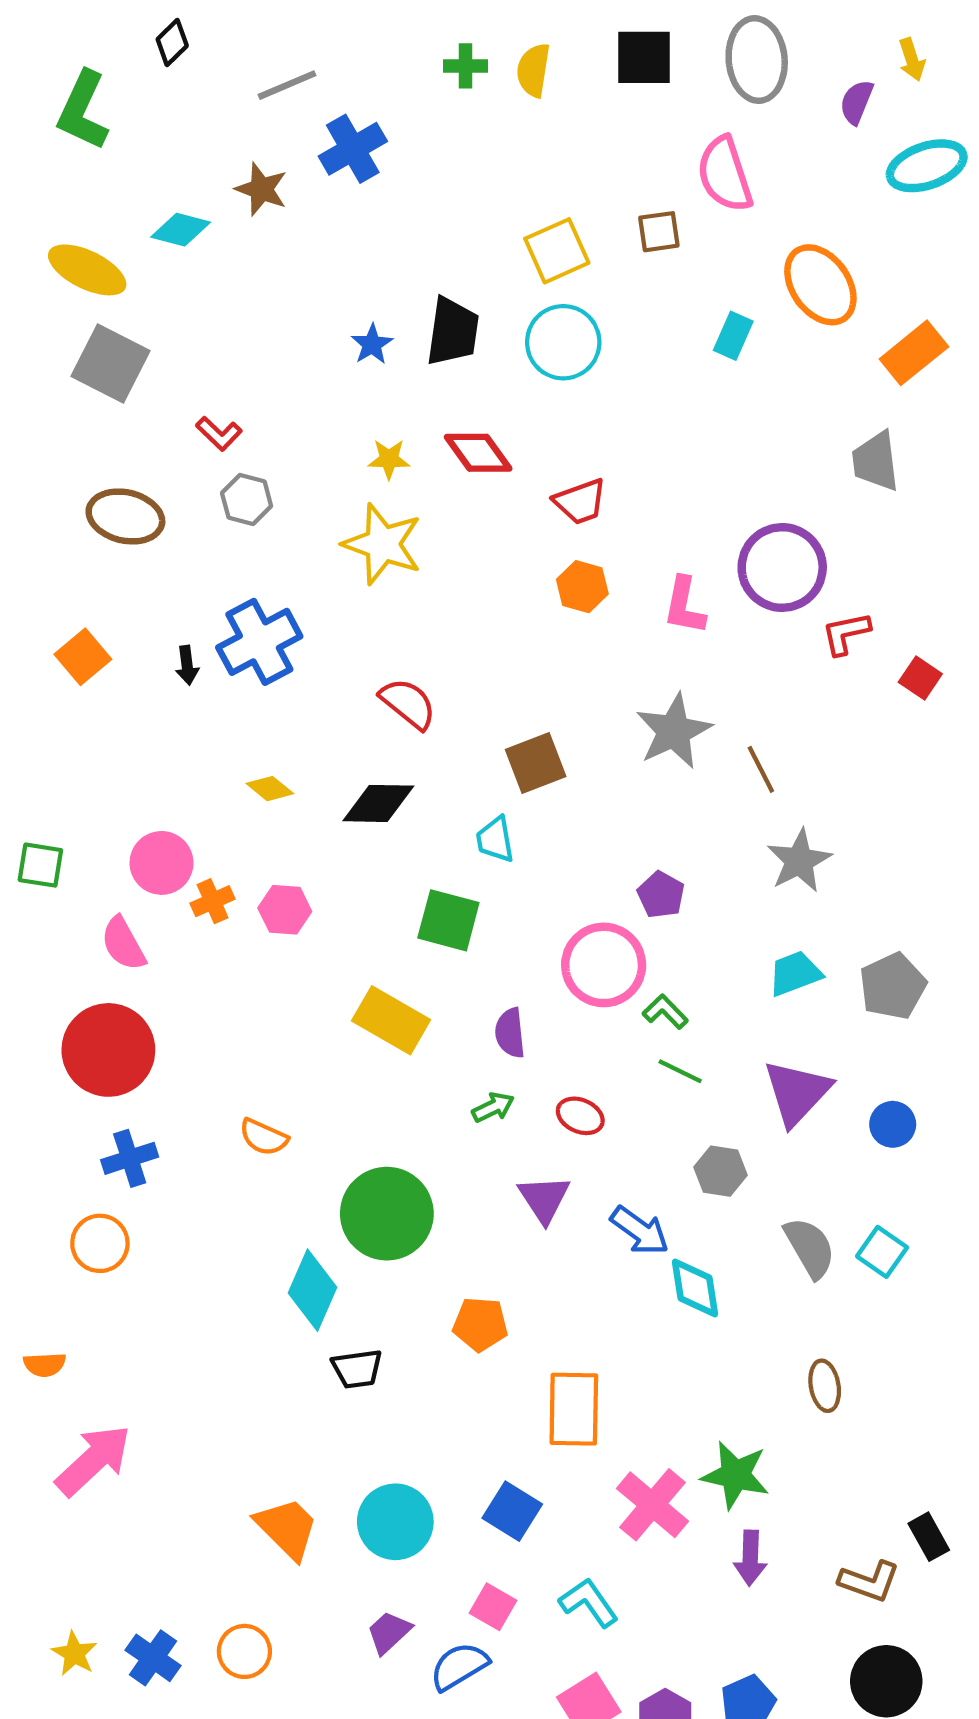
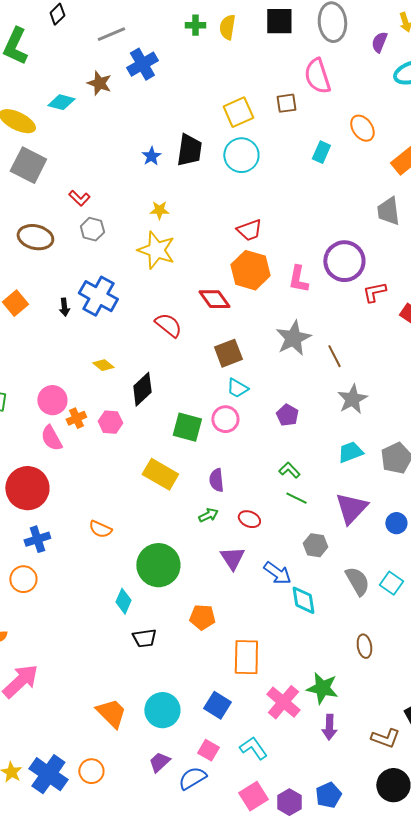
orange ellipse: (820, 285) -> (362, 128), size x0.7
red diamond: (478, 453) -> (214, 299), moved
orange hexagon: (582, 587) -> (250, 270), size x1.6
blue cross: (259, 642) -> (98, 296), turned -33
black diamond: (378, 803) -> (142, 389), moved, turned -44
cyan trapezoid: (495, 840) -> (237, 388), moved, turned -50
pink semicircle: (123, 944) -> (51, 438), moved
pink circle: (604, 965) -> (225, 419), moved, size x0.7
cyan diamond: (312, 1290) -> (123, 601), size x0.7
blue cross: (153, 1658) -> (48, 774), size x1.5

